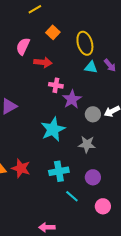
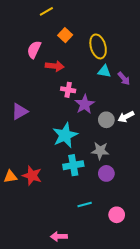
purple arrow: (110, 65) -> (124, 78), moved
cyan cross: (59, 171) -> (73, 165), moved
purple circle: (93, 177) -> (106, 173), moved
cyan line: (72, 196) -> (85, 204), turned -56

